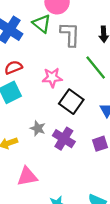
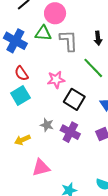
green triangle: (42, 24) -> (43, 33), turned -30
red semicircle: (13, 67) -> (21, 73), turned -98

